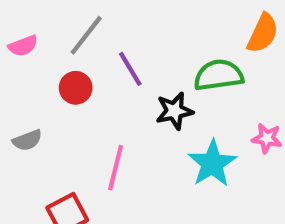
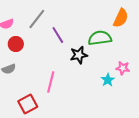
red circle: (76, 88) -> (16, 44), moved
cyan star: (212, 163) -> (108, 80), moved, size x0.6

